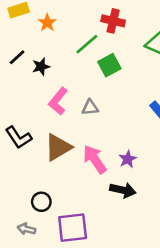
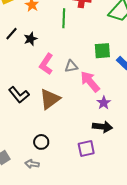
green line: (87, 44) -> (64, 18), turned -42
green square: (109, 65) -> (102, 51), moved, turned 30
pink arrow: (95, 159) -> (90, 82), moved
purple square: (73, 228) -> (86, 149), moved, size x0.7

